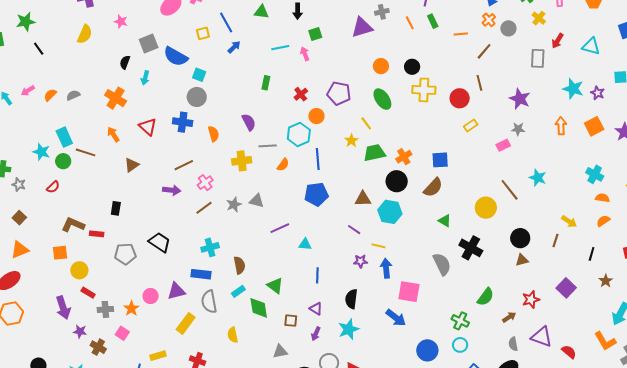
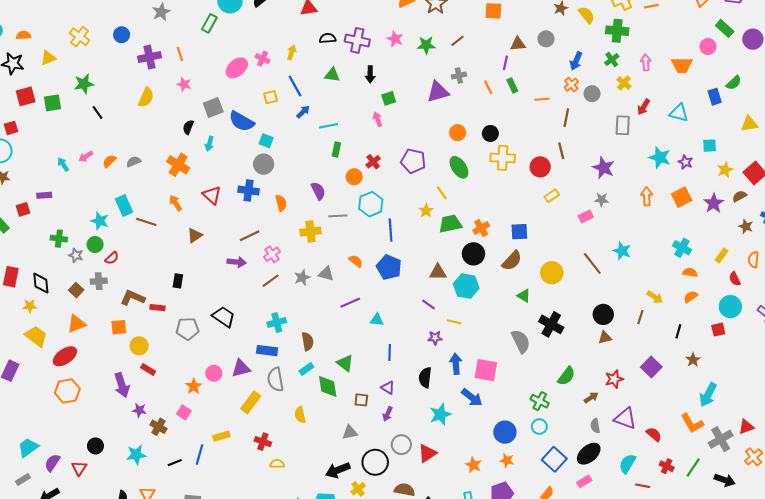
cyan line: (280, 48) -> (328, 126), moved
brown line: (484, 51) -> (566, 118), turned -30
orange circle: (316, 116) -> (354, 177), moved
green circle: (63, 161) -> (95, 244), moved
orange semicircle: (283, 165) -> (356, 261), moved, turned -88
blue pentagon: (316, 194) -> (389, 267), turned 30
yellow circle: (486, 208) -> (552, 273), moved
blue arrow: (386, 268) -> (456, 364), moved
gray cross: (105, 309) -> (99, 281), moved
cyan star: (349, 329) -> (440, 414), moved

